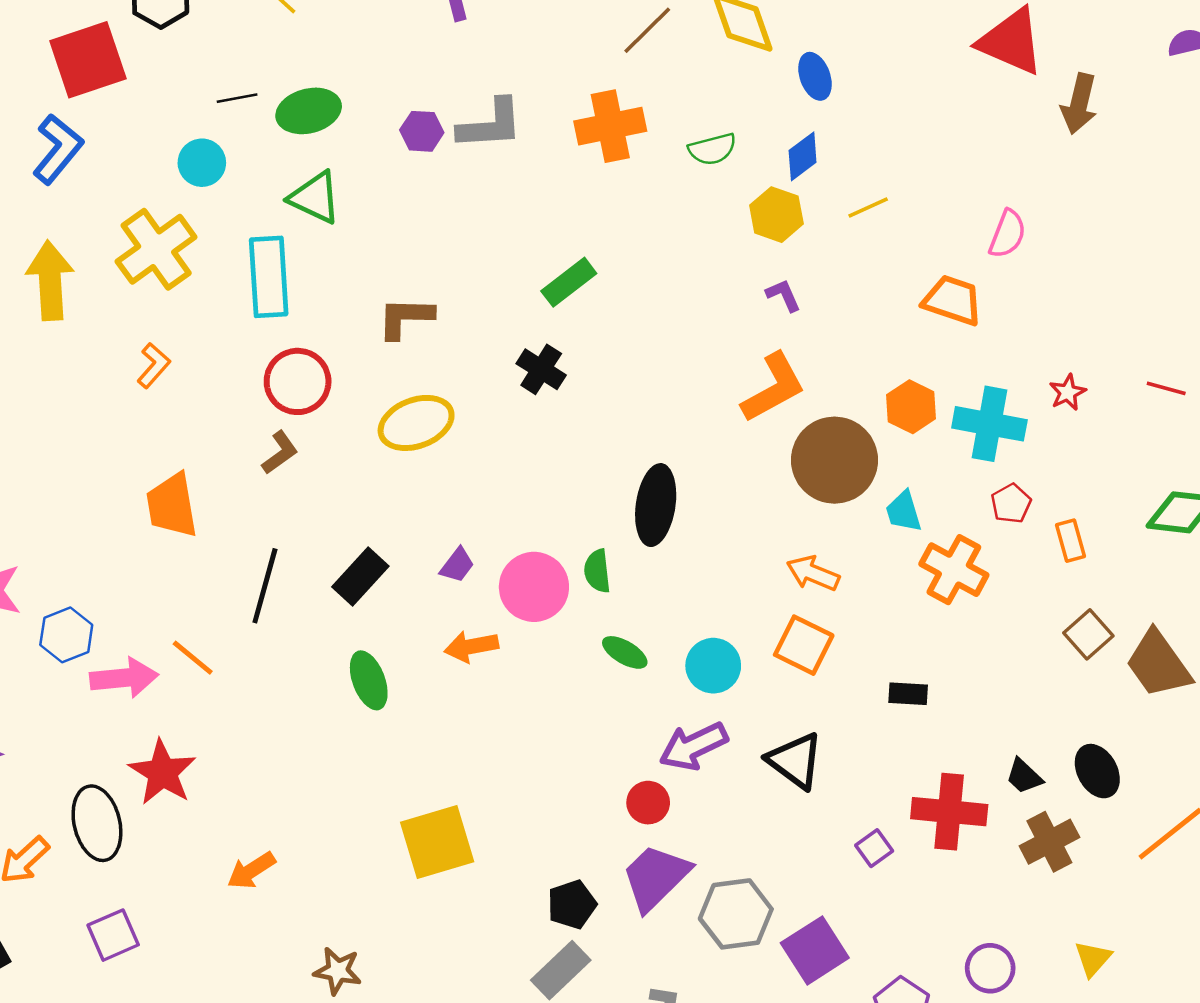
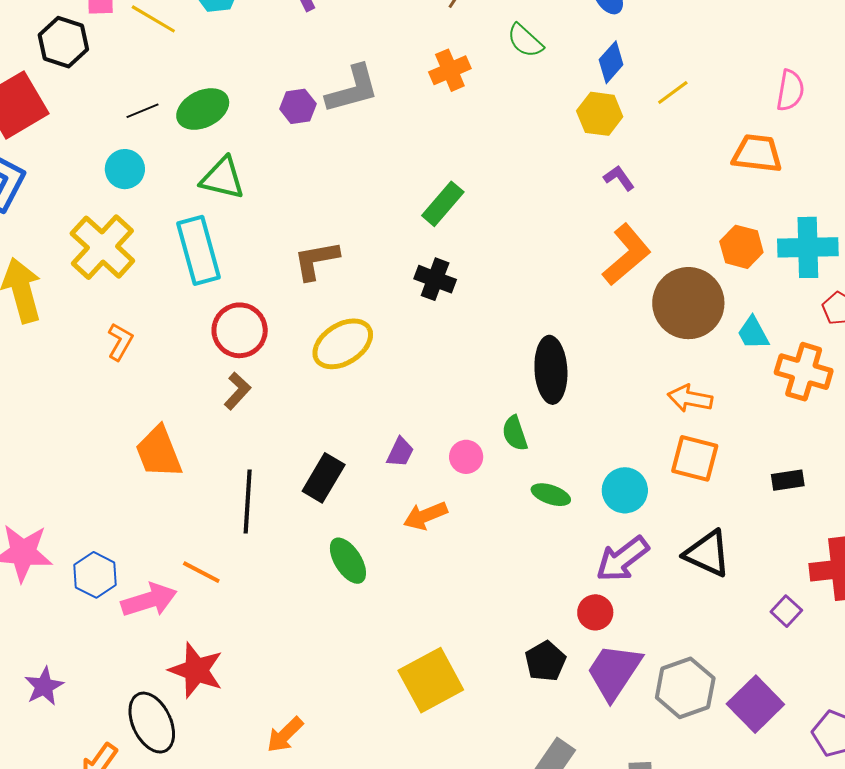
orange cross: (610, 126) -> (450, 70), size x0.7
green semicircle: (712, 149) -> (525, 41), moved, turned 69
pink circle: (534, 587) -> (466, 457), size x0.6
black pentagon: (572, 904) -> (545, 661), moved

